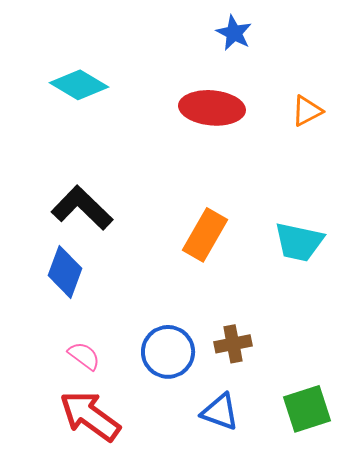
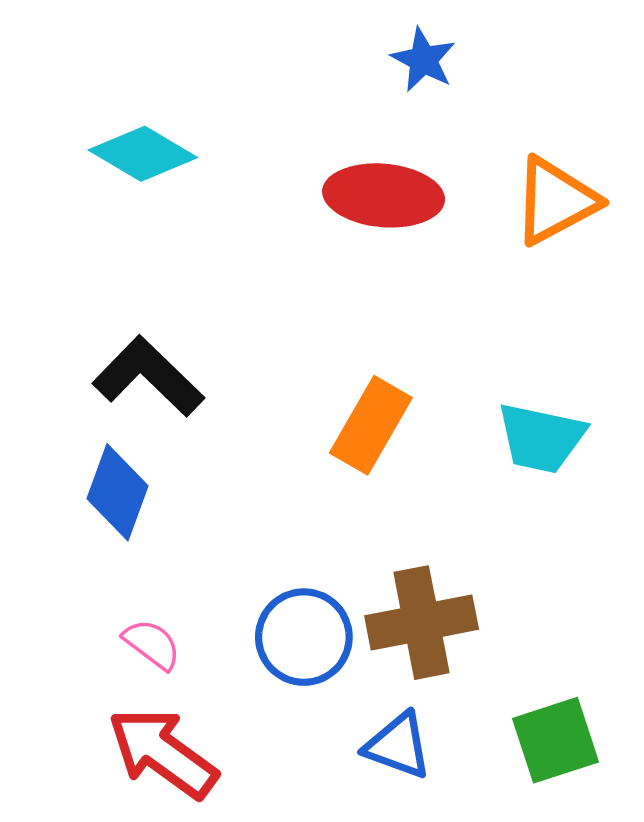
orange triangle: (307, 111) -> (555, 201), size x1.6
brown cross: (233, 344) -> (422, 623), size x1.6

